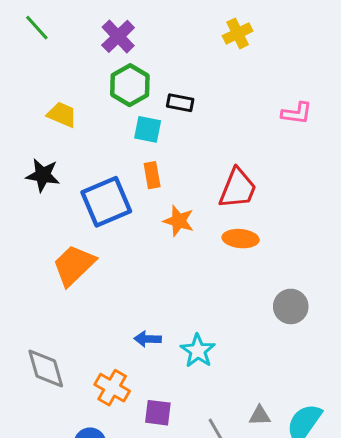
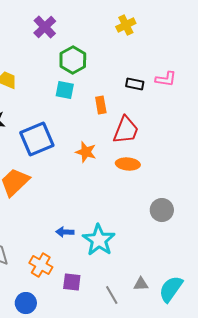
green hexagon: (130, 85) -> (73, 60), moved
black rectangle: (180, 103) -> (135, 84), moved
orange rectangle: (152, 175) -> (101, 105), moved
cyan star: (198, 351) -> (99, 240), size x1.4

